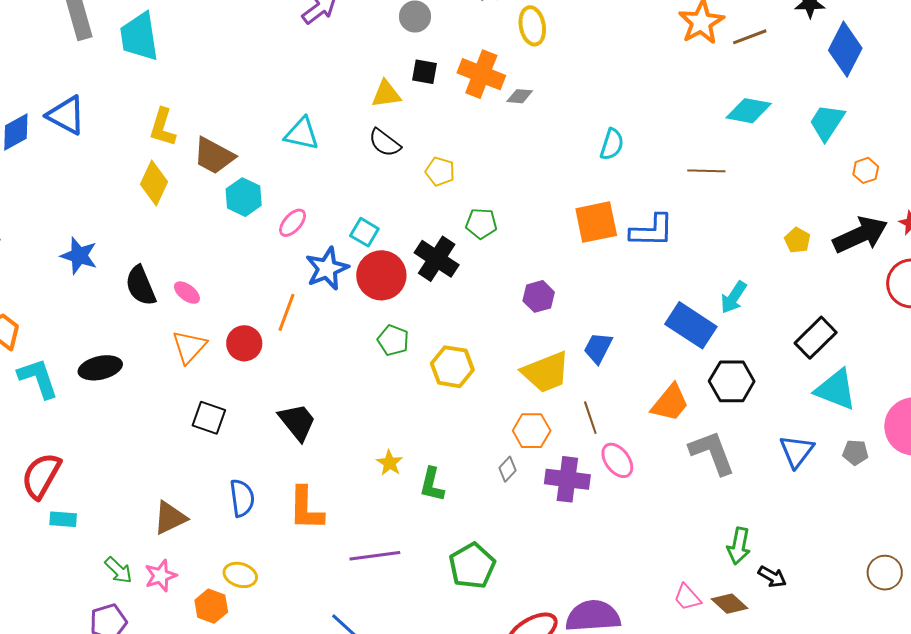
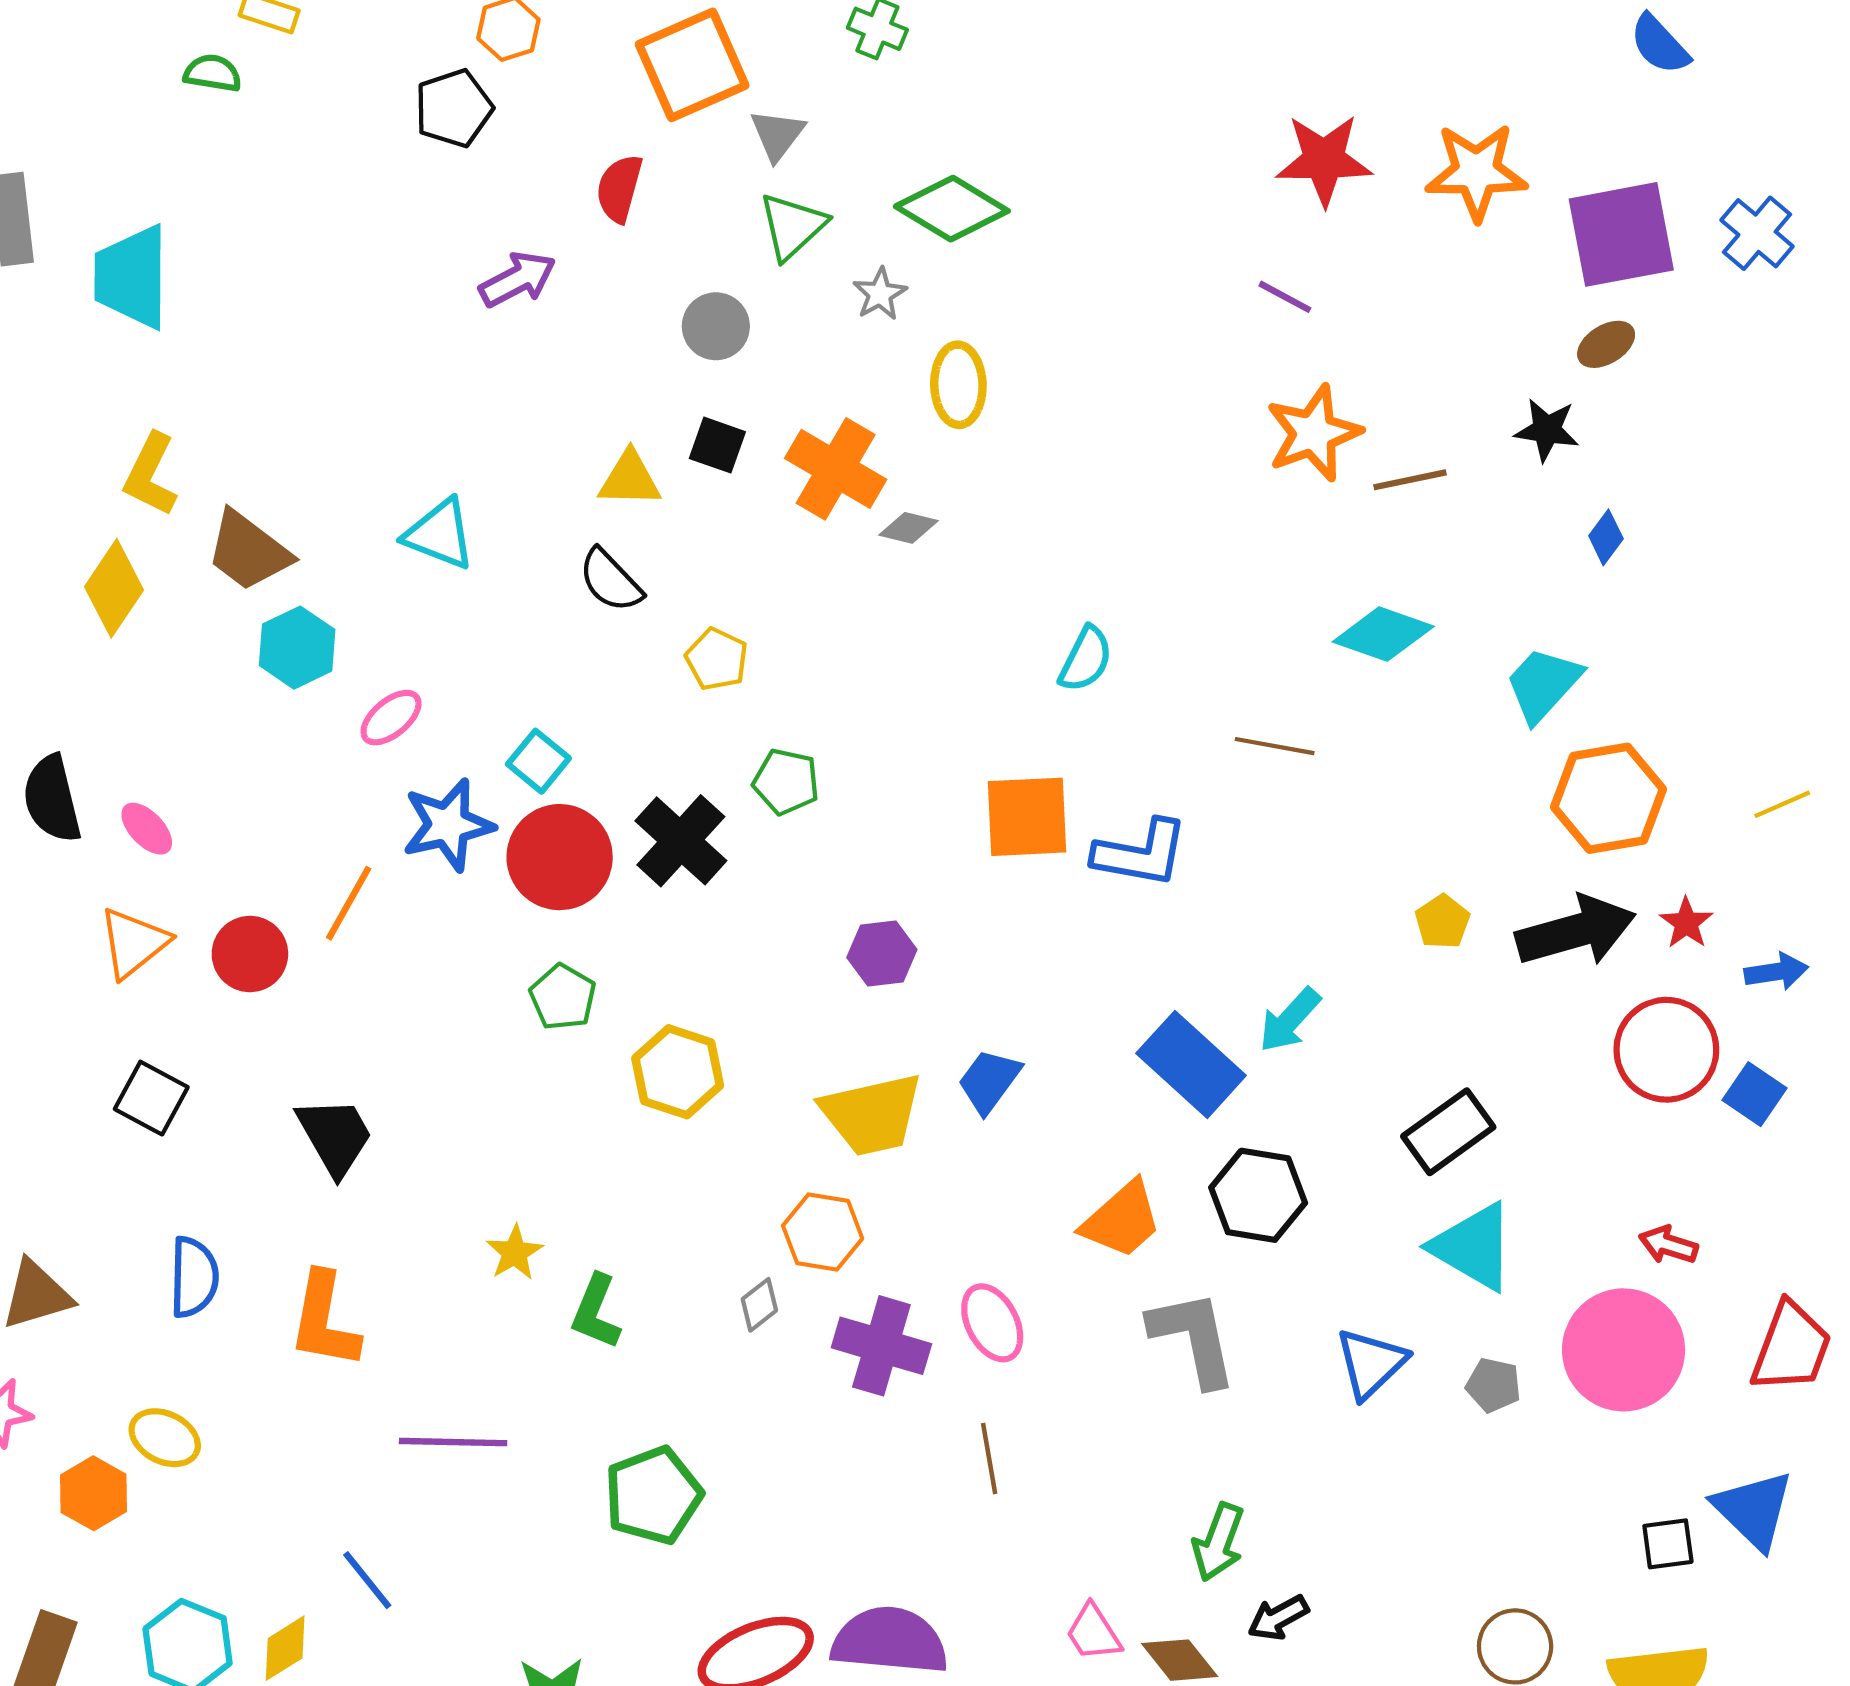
blue diamond: (845, 49) -> (1606, 537), size x0.5
orange hexagon: (866, 170) -> (1608, 798), size x2.0
brown line: (590, 418) -> (989, 1458), moved
black arrow: (772, 577) -> (1278, 1618), turned 112

